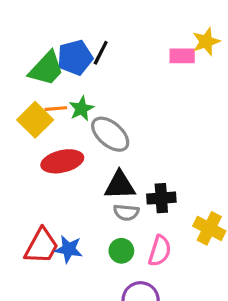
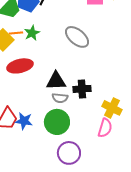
gray ellipse: (110, 134) -> (77, 37), moved
green circle: (121, 251) -> (57, 122), size x1.6
pink semicircle: (160, 251) -> (105, 128), moved

